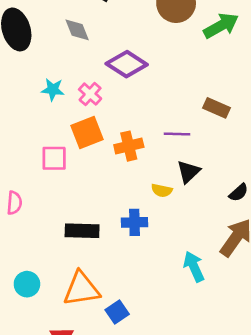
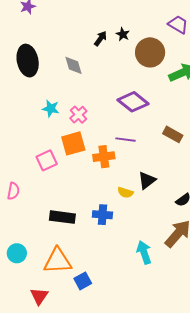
purple diamond: (127, 64) -> (133, 102), moved
purple line: (177, 134) -> (126, 140), moved
pink square: (54, 158) -> (47, 160), turned -30

